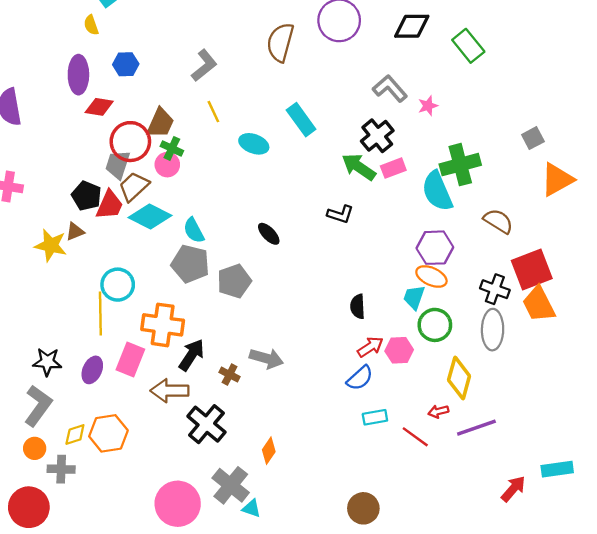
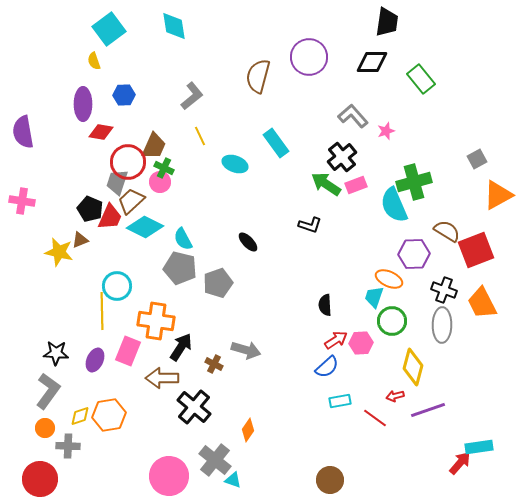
purple hexagon: (435, 248) -> (414, 254), moved
red square: (532, 270) -> (476, 250), moved
cyan rectangle: (557, 469) -> (479, 447), moved

